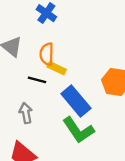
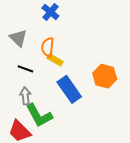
black line: (37, 80) -> (25, 69), moved
green L-shape: (78, 130) -> (39, 115), moved

